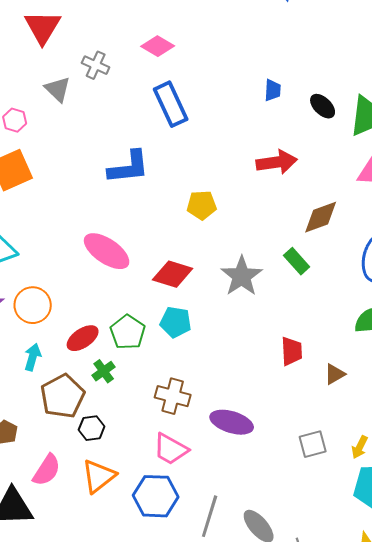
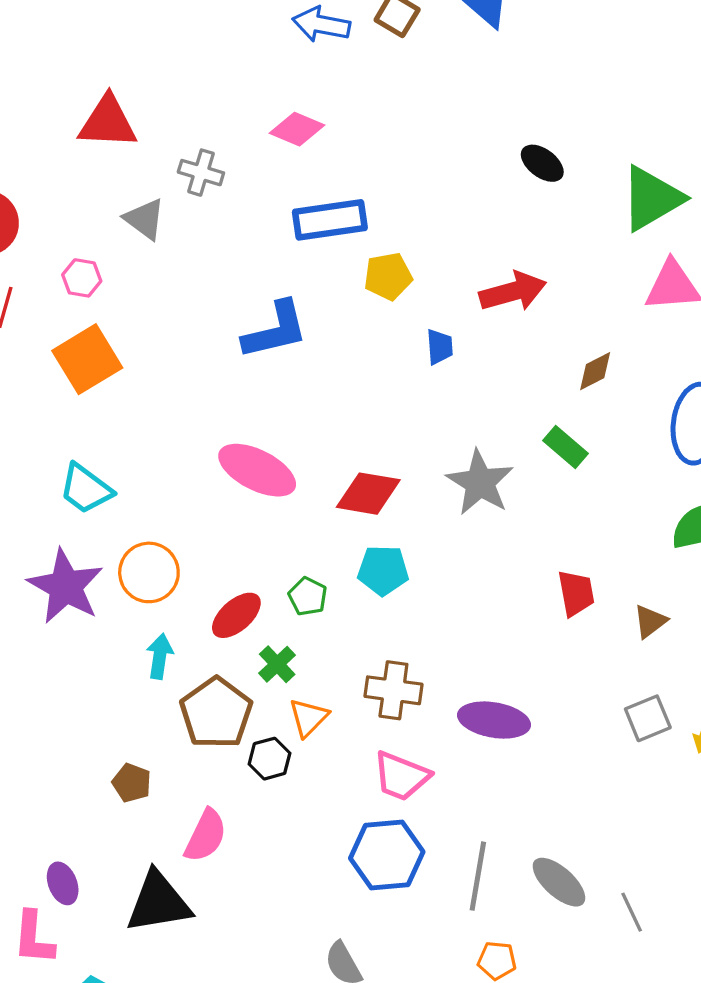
red triangle: (43, 27) -> (108, 122), turned -51
blue trapezoid: (273, 90) -> (440, 347), moved
blue rectangle: (171, 104) -> (330, 220), turned -66
black ellipse: (323, 106) -> (542, 163), moved
yellow pentagon: (202, 205) -> (388, 276), moved
brown diamond: (321, 217) -> (595, 371), size x0.7
green pentagon: (128, 332) -> (308, 596), size x0.7
gray square: (313, 444) -> (648, 718), moved
orange triangle: (99, 476) -> (308, 718), moved, size x0.7

